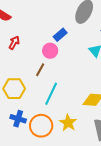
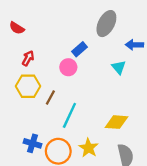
brown line: (40, 70) -> (50, 97), moved
yellow hexagon: (14, 89) -> (28, 86), moved

